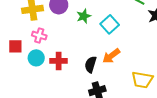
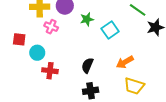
pink cross: (39, 36) -> (51, 27), moved
orange arrow: (111, 56) -> (125, 62), moved
red cross: (59, 61) -> (50, 71), moved

